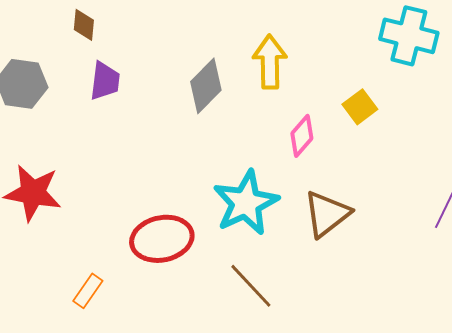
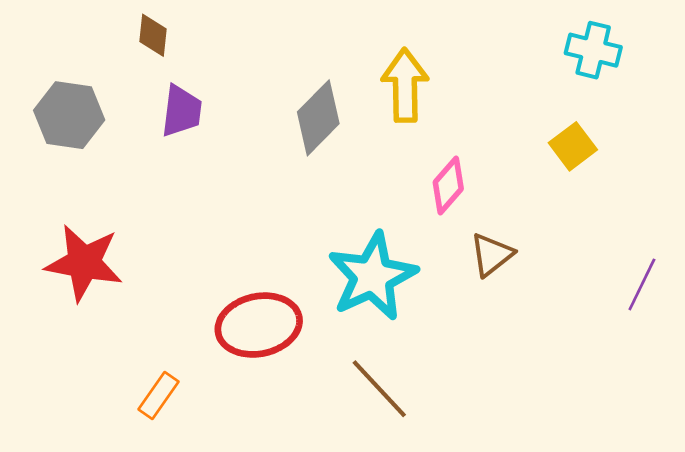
cyan cross: (409, 36) -> (593, 50), size x0.7
yellow square: (360, 107) -> (573, 146), moved
brown triangle: (327, 214) -> (492, 255), moved, size x0.7

